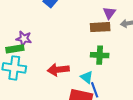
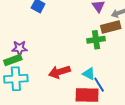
brown rectangle: (100, 27) -> (111, 27), moved
green cross: (100, 55) -> (96, 40), moved

